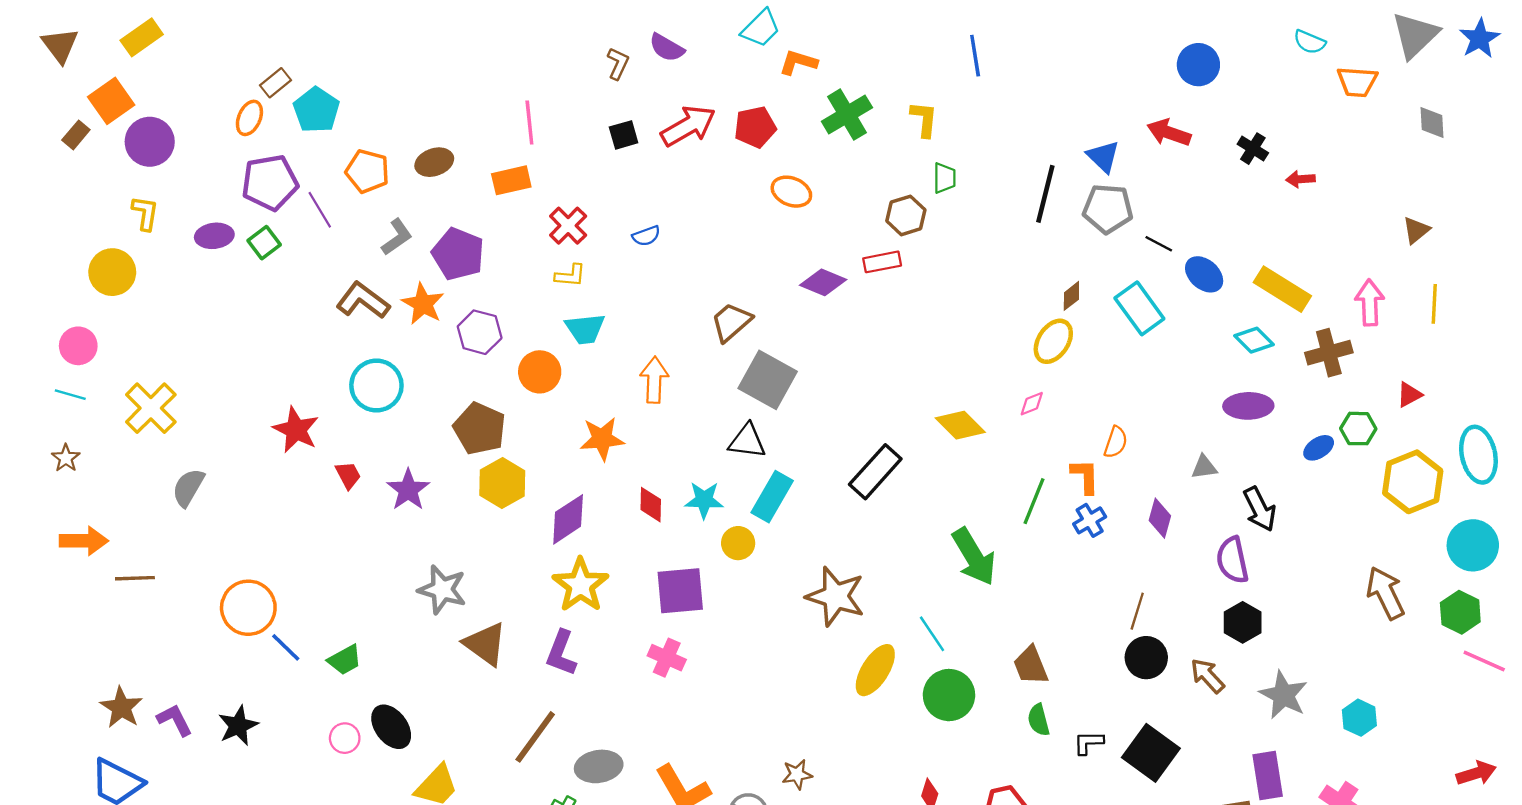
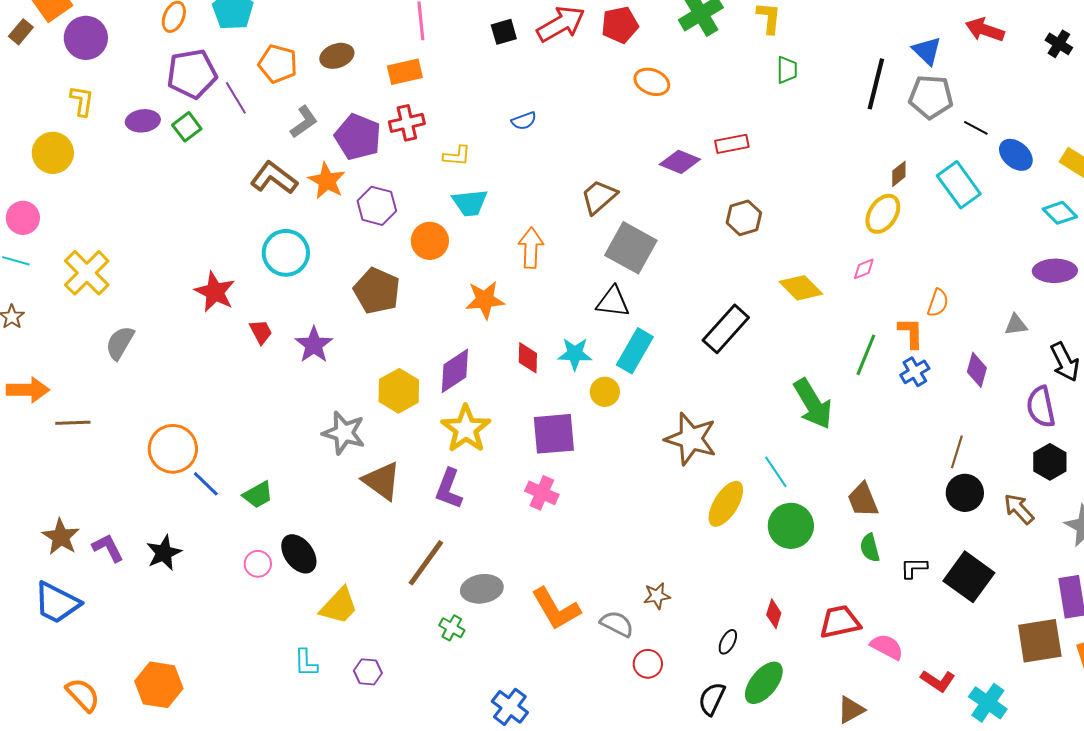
brown hexagon: (906, 215) -> (744, 218), moved
red cross: (568, 226) -> (407, 123), moved, turned 32
yellow hexagon: (502, 483) -> (399, 391), moved

